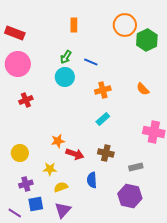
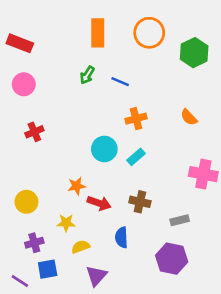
orange rectangle: (74, 25) -> (98, 33), size x1.5
orange circle: (125, 25) -> (149, 33), moved
pink circle: (18, 64) -> (24, 84), size x0.7
cyan circle: (65, 77) -> (104, 149), moved
purple triangle: (63, 210) -> (96, 276), moved

